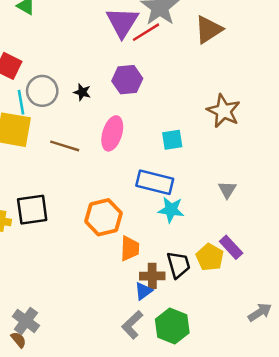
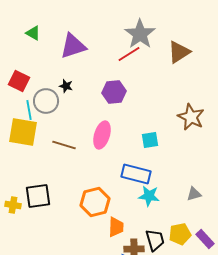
purple triangle: (122, 22) -> (73, 46), moved, turned 40
black star: (82, 92) -> (66, 86), moved
gray triangle: (227, 190) -> (194, 194), moved, turned 42
purple rectangle: (231, 247) -> (205, 239), moved
yellow pentagon: (210, 257) -> (180, 234), turned 30

